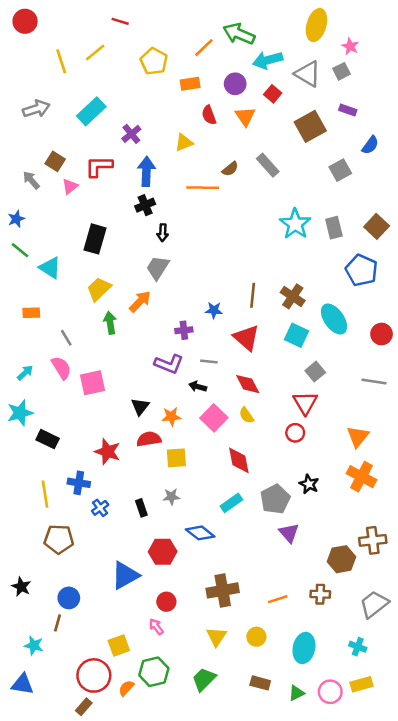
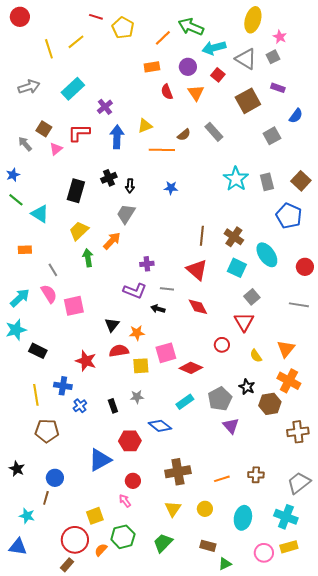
yellow pentagon: (154, 61) -> (123, 28), moved
yellow triangle: (184, 143) -> (145, 126), moved
black cross: (145, 205) -> (109, 178), moved
blue star: (214, 310) -> (171, 188), moved
cyan arrow: (25, 373) -> (20, 298), size x1.5
yellow semicircle: (246, 415) -> (256, 356), moved
pink square: (214, 418) -> (166, 353), moved, turned 30
red circle: (295, 433) -> (222, 345), moved
red diamond: (239, 460) -> (191, 368), turned -55
brown hexagon: (341, 559) -> (270, 404), moved
cyan cross: (358, 647) -> (286, 517), size x1.6
green triangle: (296, 693) -> (225, 564), moved

